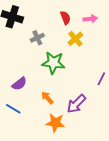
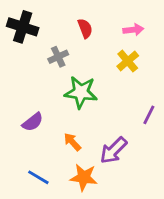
red semicircle: (65, 18) -> (85, 28), moved
yellow cross: (75, 39) -> (128, 61), moved
blue line: (13, 109) -> (38, 177), moved

